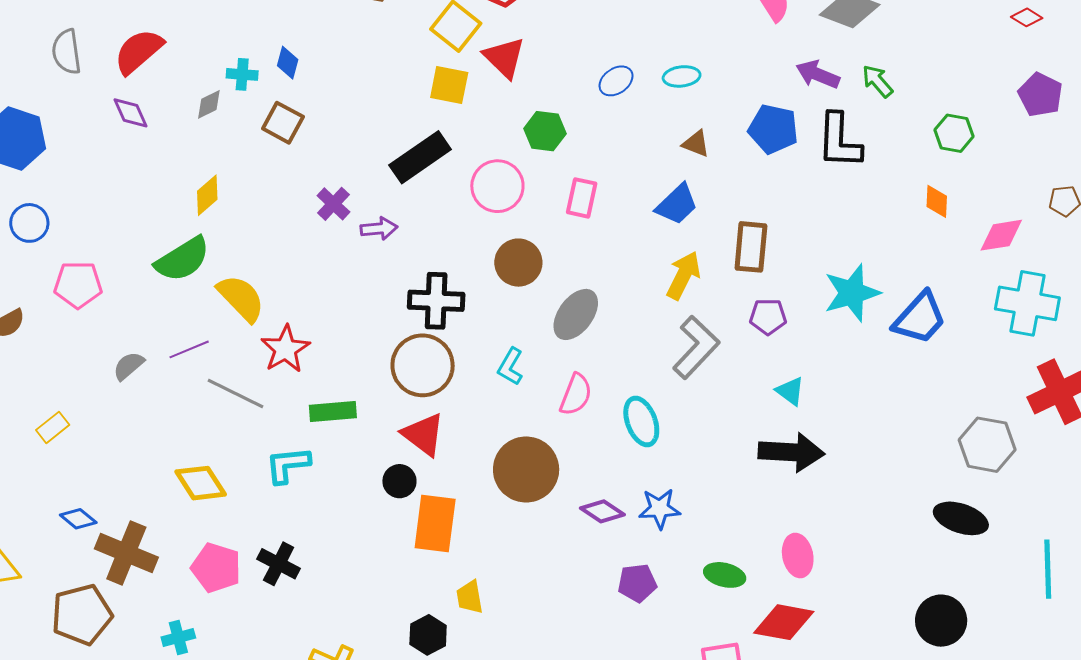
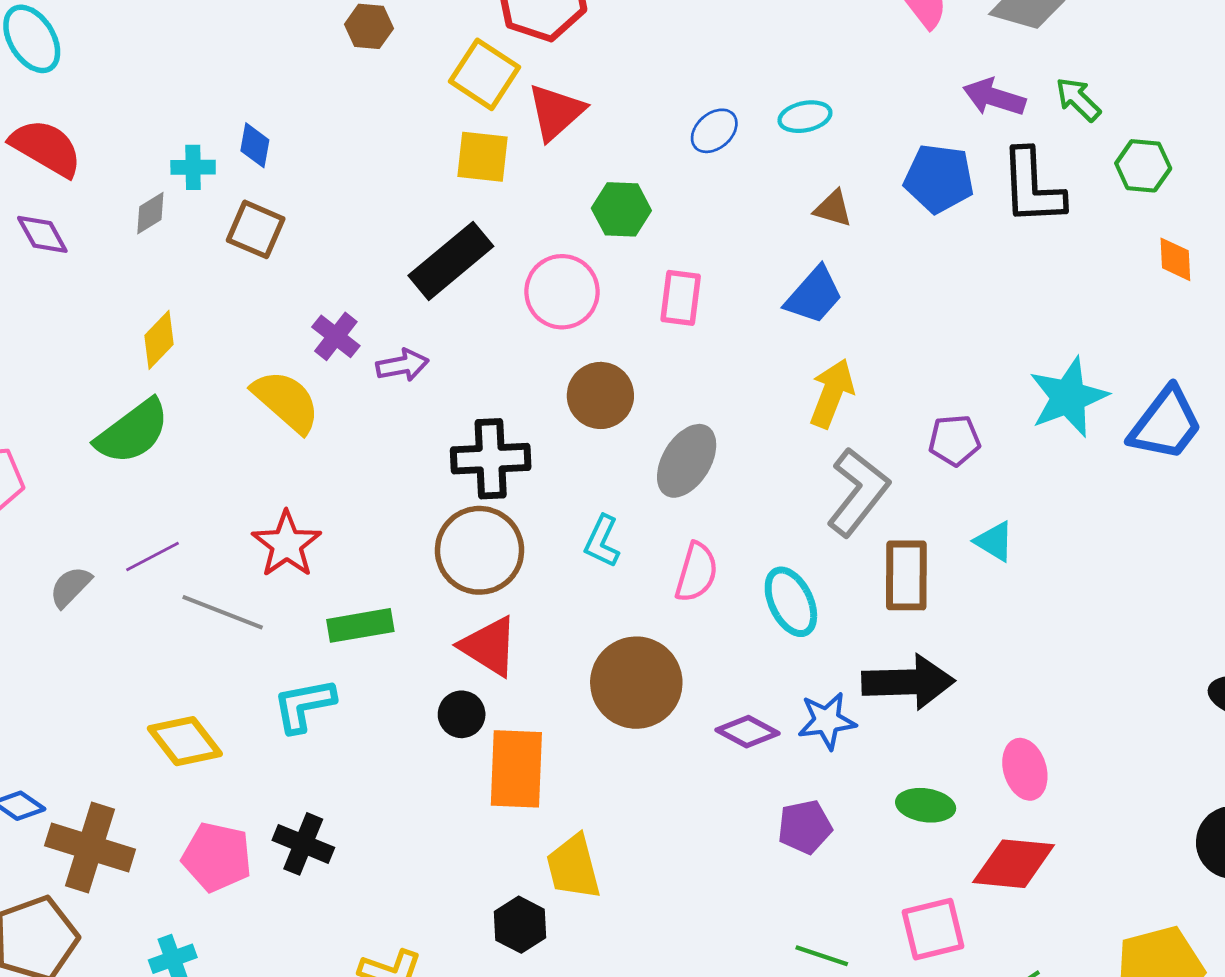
red semicircle: (139, 51) -> (46, 148), turned 76
red triangle: (504, 58) -> (556, 112), turned 39
green hexagon: (954, 133) -> (1143, 166), moved
brown rectangle: (751, 247) -> (906, 575), moved
yellow semicircle: (241, 298) -> (286, 401), moved
black arrow: (791, 452) -> (908, 682), moved
yellow trapezoid: (470, 597) -> (573, 867), size x1.4

